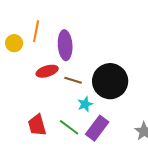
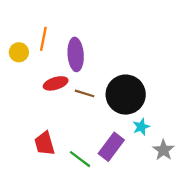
cyan star: (85, 104) -> (141, 127), moved
green line: (69, 127) -> (80, 159), moved

